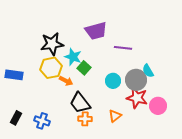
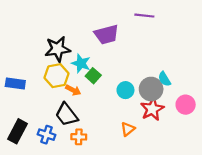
purple line: (123, 48) -> (144, 16), moved
red star: (137, 98) -> (152, 109), turned 30
black trapezoid: (80, 103) -> (67, 115), moved
pink circle: (158, 106) -> (186, 105), moved
black rectangle: (16, 118) -> (18, 131), size x1.5
orange cross: (85, 119) -> (79, 137), moved

